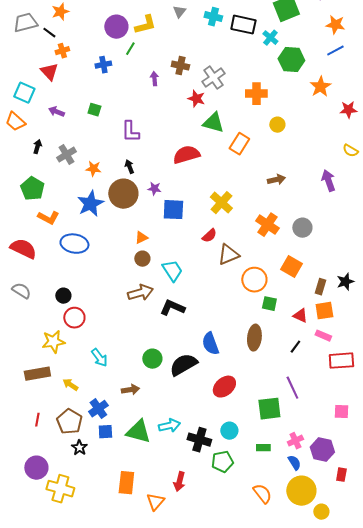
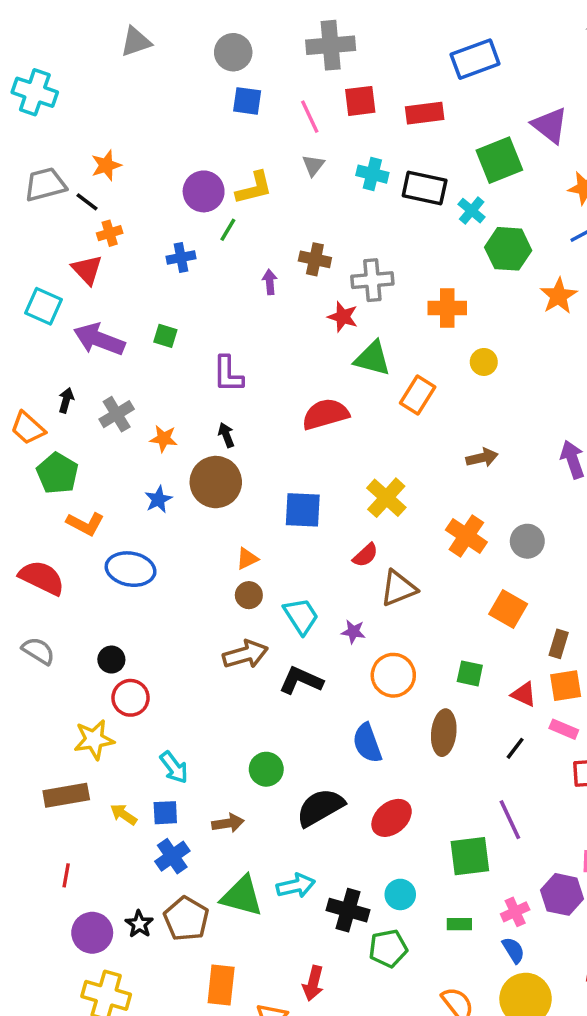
gray cross: (213, 78) -> (372, 280), turned 30
purple arrow: (56, 112) -> (99, 339), size x1.8
orange trapezoid: (15, 122) -> (28, 428), moved
purple star: (154, 189) -> (353, 632), moved
blue star: (90, 204) -> (158, 499), size x0.6
orange circle: (254, 280) -> (393, 675), moved
black semicircle: (183, 365) -> (320, 807), moved
brown pentagon: (69, 422) -> (186, 919), moved
blue square: (105, 432) -> (165, 813), moved
purple hexagon: (322, 450) -> (562, 894), moved
purple circle: (36, 468) -> (92, 933), moved

